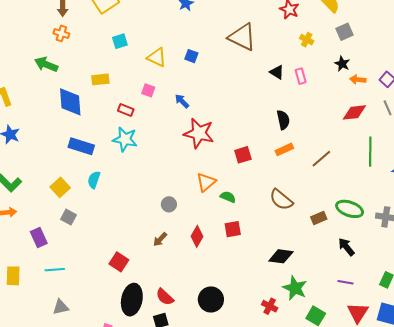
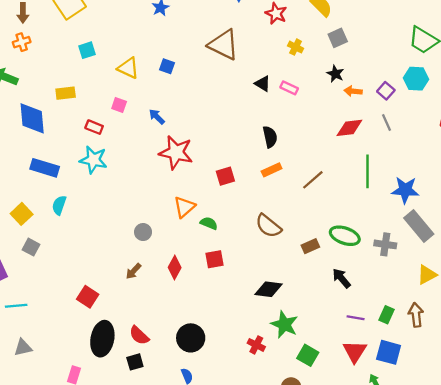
orange cross: (61, 33) -> (22, 42), turned -35
pink rectangle: (301, 76) -> (289, 88), turned -49
purple line: (346, 282) -> (356, 318), moved

